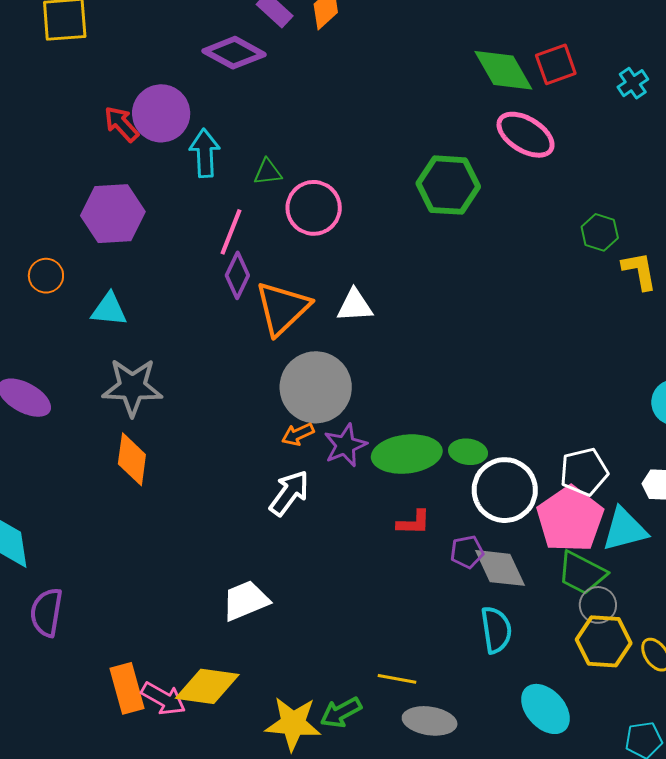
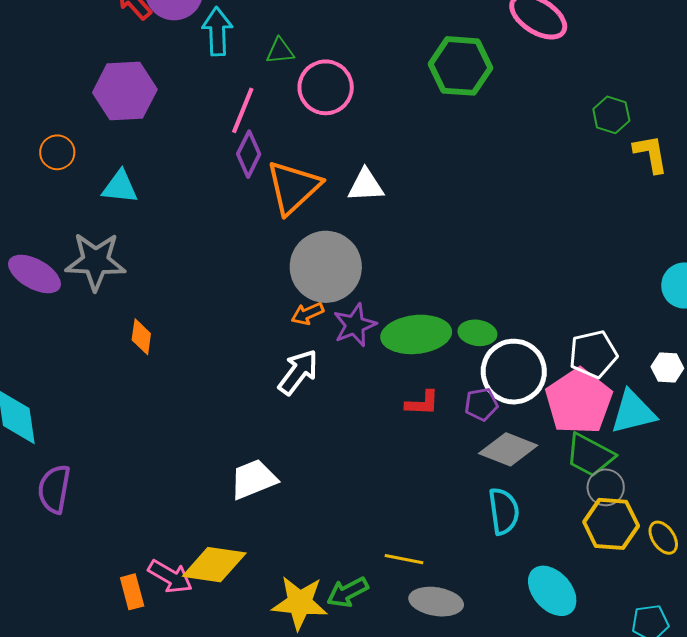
gray star: (132, 387) -> (96, 261), moved
orange diamond: (132, 459) -> (141, 337), size x0.7
purple pentagon: (467, 552) -> (481, 404), moved
gray diamond: (500, 568) -> (508, 449), turned -44
orange rectangle: (127, 688) -> (132, 592), moved, size x0.7

